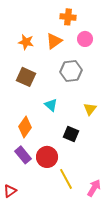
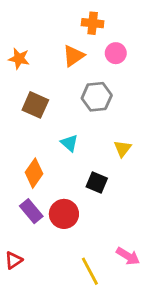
orange star: (26, 42) -> (19, 59), moved
yellow line: (66, 179) -> (90, 271), moved
pink arrow: (94, 188) -> (128, 256), turned 90

